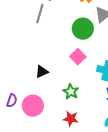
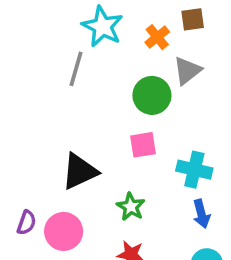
pink square: (78, 57) -> (143, 145), turned 35
black triangle: (42, 72) -> (79, 171), size x1.6

